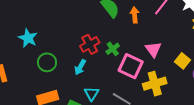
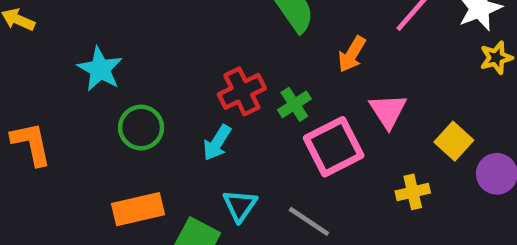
orange arrow: (135, 15) -> (352, 54), moved, turned -147
pink square: (131, 66) -> (334, 147), turned 35
yellow cross: (155, 84) -> (413, 192), moved, size x0.6

